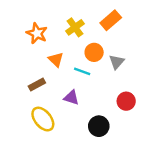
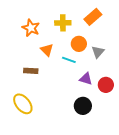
yellow cross: (75, 27) -> (63, 23), turned 35
brown rectangle: (37, 84) -> (31, 71), turned 32
purple triangle: (71, 98) -> (86, 79), moved
yellow ellipse: (43, 119) -> (23, 104), moved

